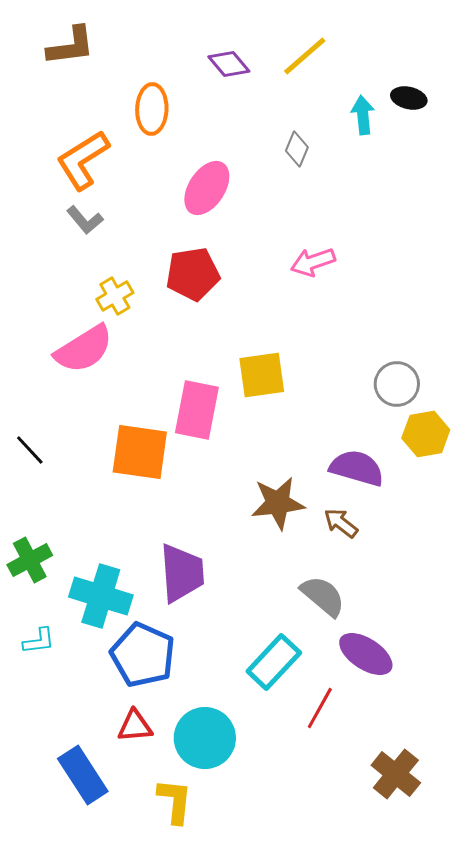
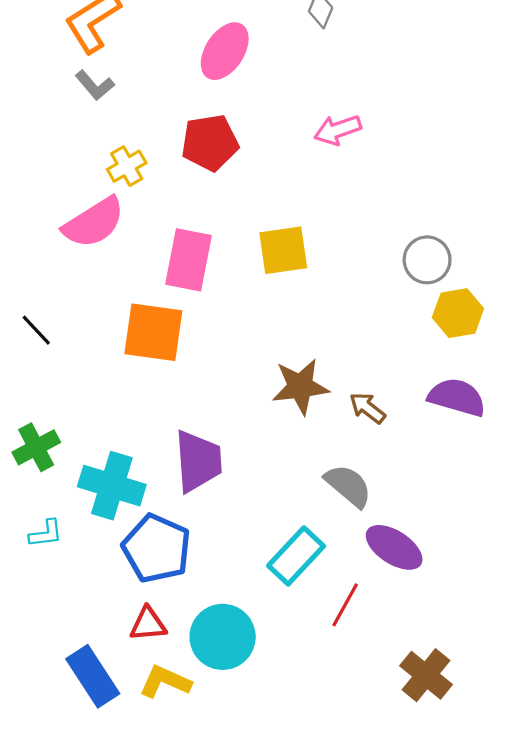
pink rectangle: (197, 410) -> (189, 260), moved
purple semicircle: (357, 468) -> (457, 397), moved
yellow L-shape: (175, 801) -> (165, 682), moved, turned -72

